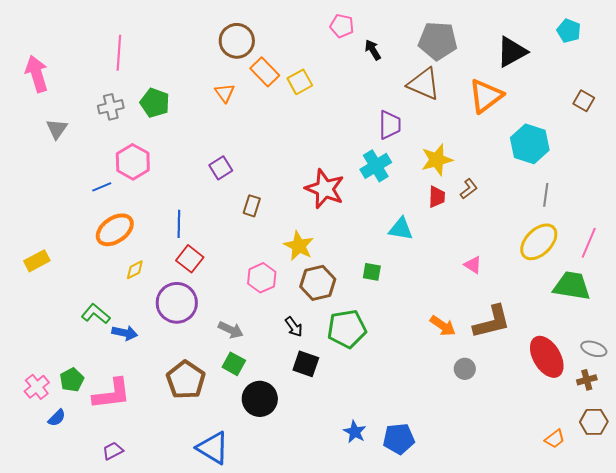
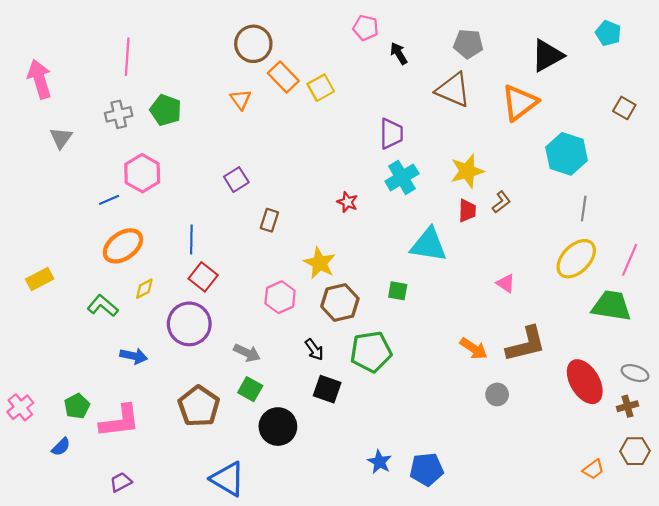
gray pentagon: (438, 41) -> (468, 44), size x0.7
purple trapezoid: (390, 125) -> (391, 134), moved
red star: (325, 189) -> (347, 202), size x0.5
cyan triangle: (401, 229) -> (429, 245), size x1.4
green L-shape: (96, 314) -> (103, 306), moved
pink cross: (37, 387) -> (20, 407), moved

